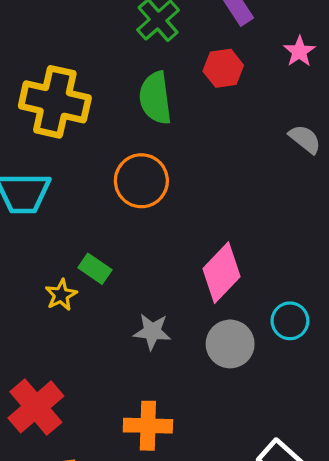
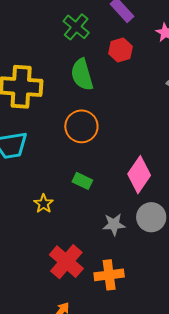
green rectangle: (95, 269) -> (82, 181), moved
gray star: (152, 332) -> (114, 224), moved
red cross: (36, 407) -> (66, 262), moved

